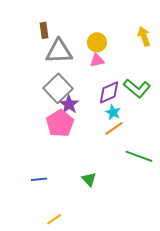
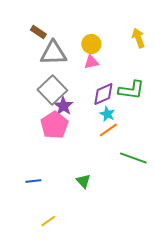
brown rectangle: (44, 30) -> (38, 32), turned -49
green L-shape: (137, 88) -> (131, 90), turned -32

